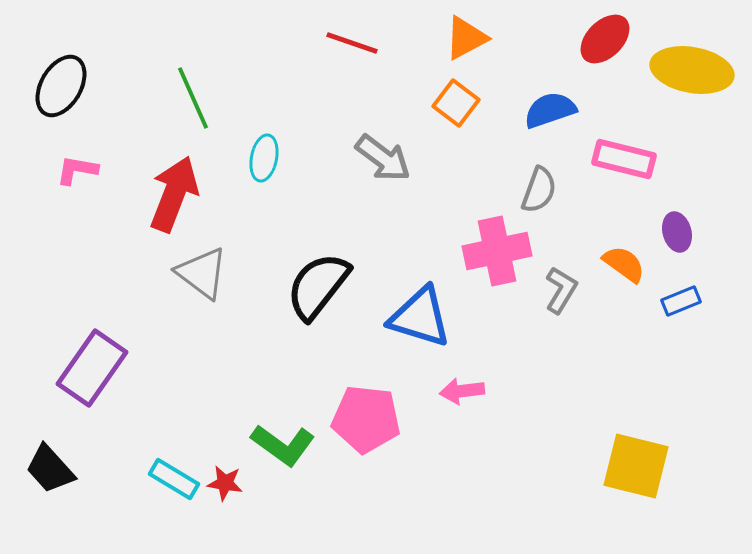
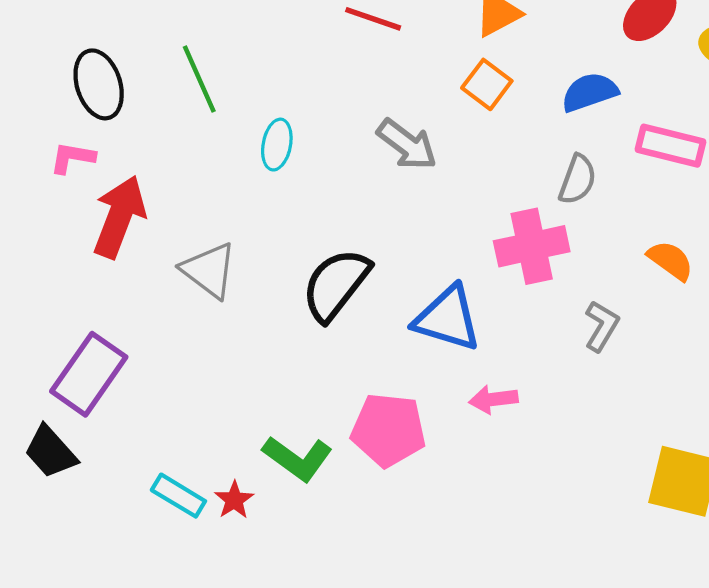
black ellipse: (61, 86) -> (99, 84), moved, turned -48
red arrow: (174, 194) -> (119, 217), moved
gray L-shape: (561, 290) -> (602, 326), moved
black trapezoid: (50, 469) -> (50, 452), moved
red star: (225, 483) -> (234, 500), turned 30

